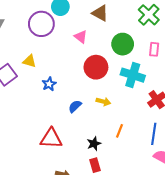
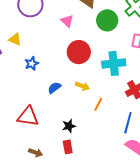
green circle: (123, 44) -> (107, 20), moved
cyan cross: (133, 75) -> (114, 63), turned -30
orange line: (120, 131) -> (98, 104), moved

